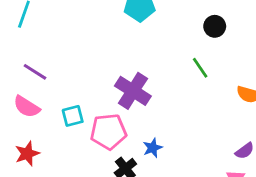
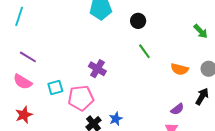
black circle: (215, 26) -> (138, 21), moved
purple cross: (133, 91) -> (97, 69), size x0.7
blue star: (153, 148) -> (116, 119), moved

